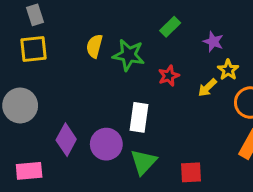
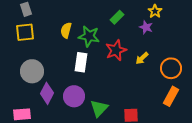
yellow star: (228, 70) -> (155, 11), moved
red star: (169, 76) -> (116, 50), size x1.5
gray circle: (20, 105) -> (32, 71), moved
white rectangle: (139, 117) -> (81, 62), moved

